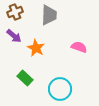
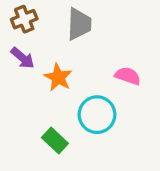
green rectangle: (25, 78) -> (55, 141), moved
cyan circle: (60, 89) -> (97, 115), moved

